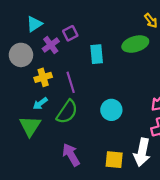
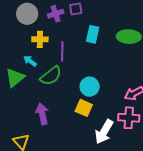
cyan arrow: (40, 103) -> (30, 61), turned 56
yellow square: (114, 160) -> (84, 108), moved

